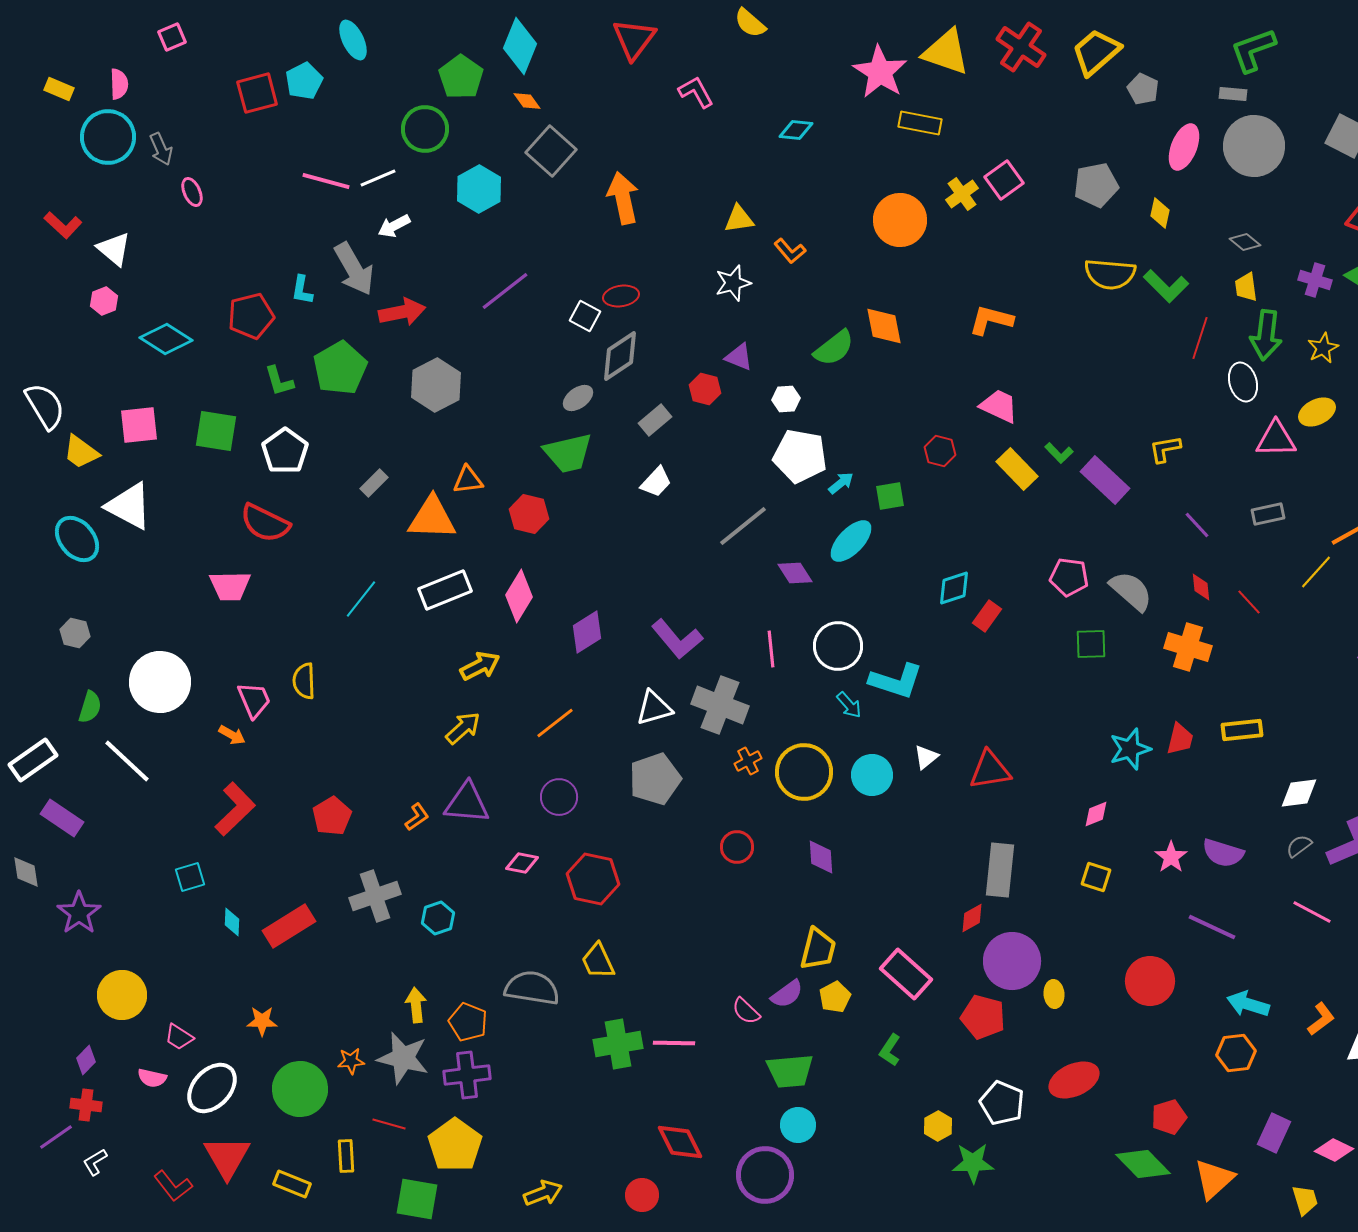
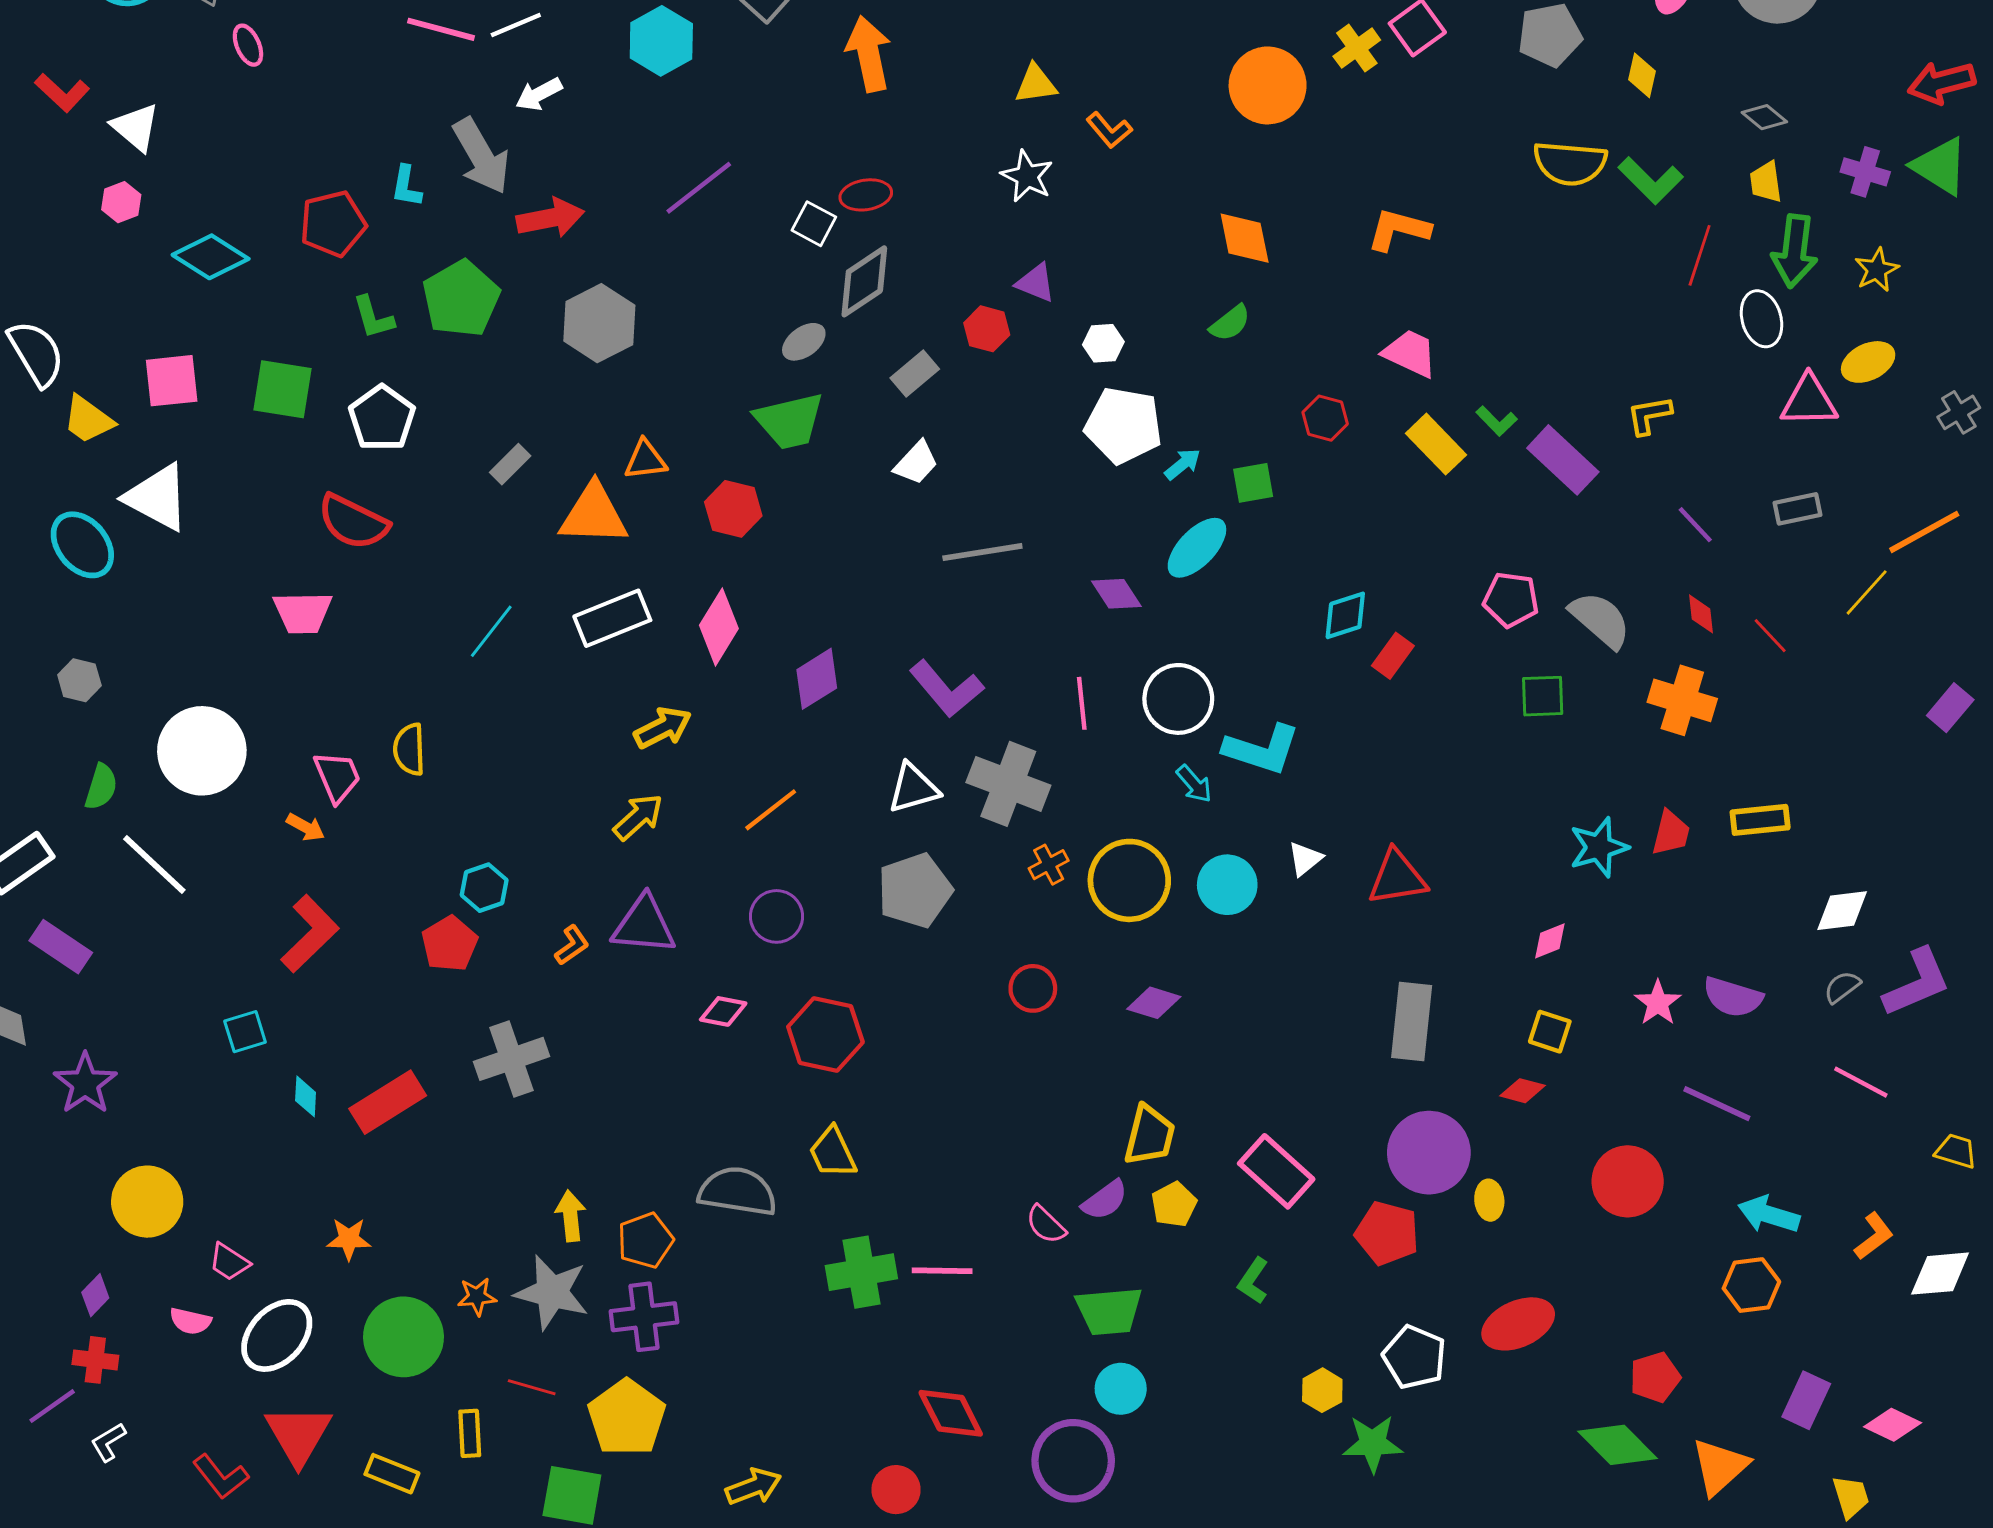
white star: (733, 283) -> (1027, 176), turned -30
green semicircle: (834, 348) -> (1230, 323), moved, size x0.7
gray line: (743, 526) -> (982, 552), moved, turned 30
purple diamond: (821, 857) -> (1154, 1003), turned -69
cyan hexagon: (438, 918) -> (484, 888), moved
red diamond: (972, 918) -> (1522, 1091), moved, turned 44
orange pentagon: (468, 1022) -> (645, 1240), turned 30

